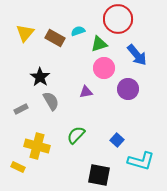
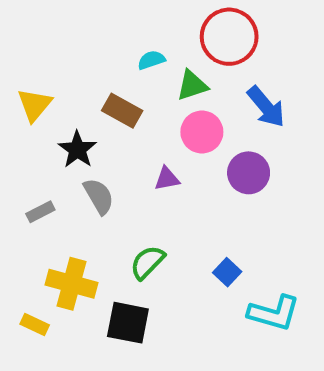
yellow triangle: (25, 33) -> (35, 105), moved
brown rectangle: (55, 38) -> (122, 111), moved
black square: (99, 175) -> (128, 323), moved

